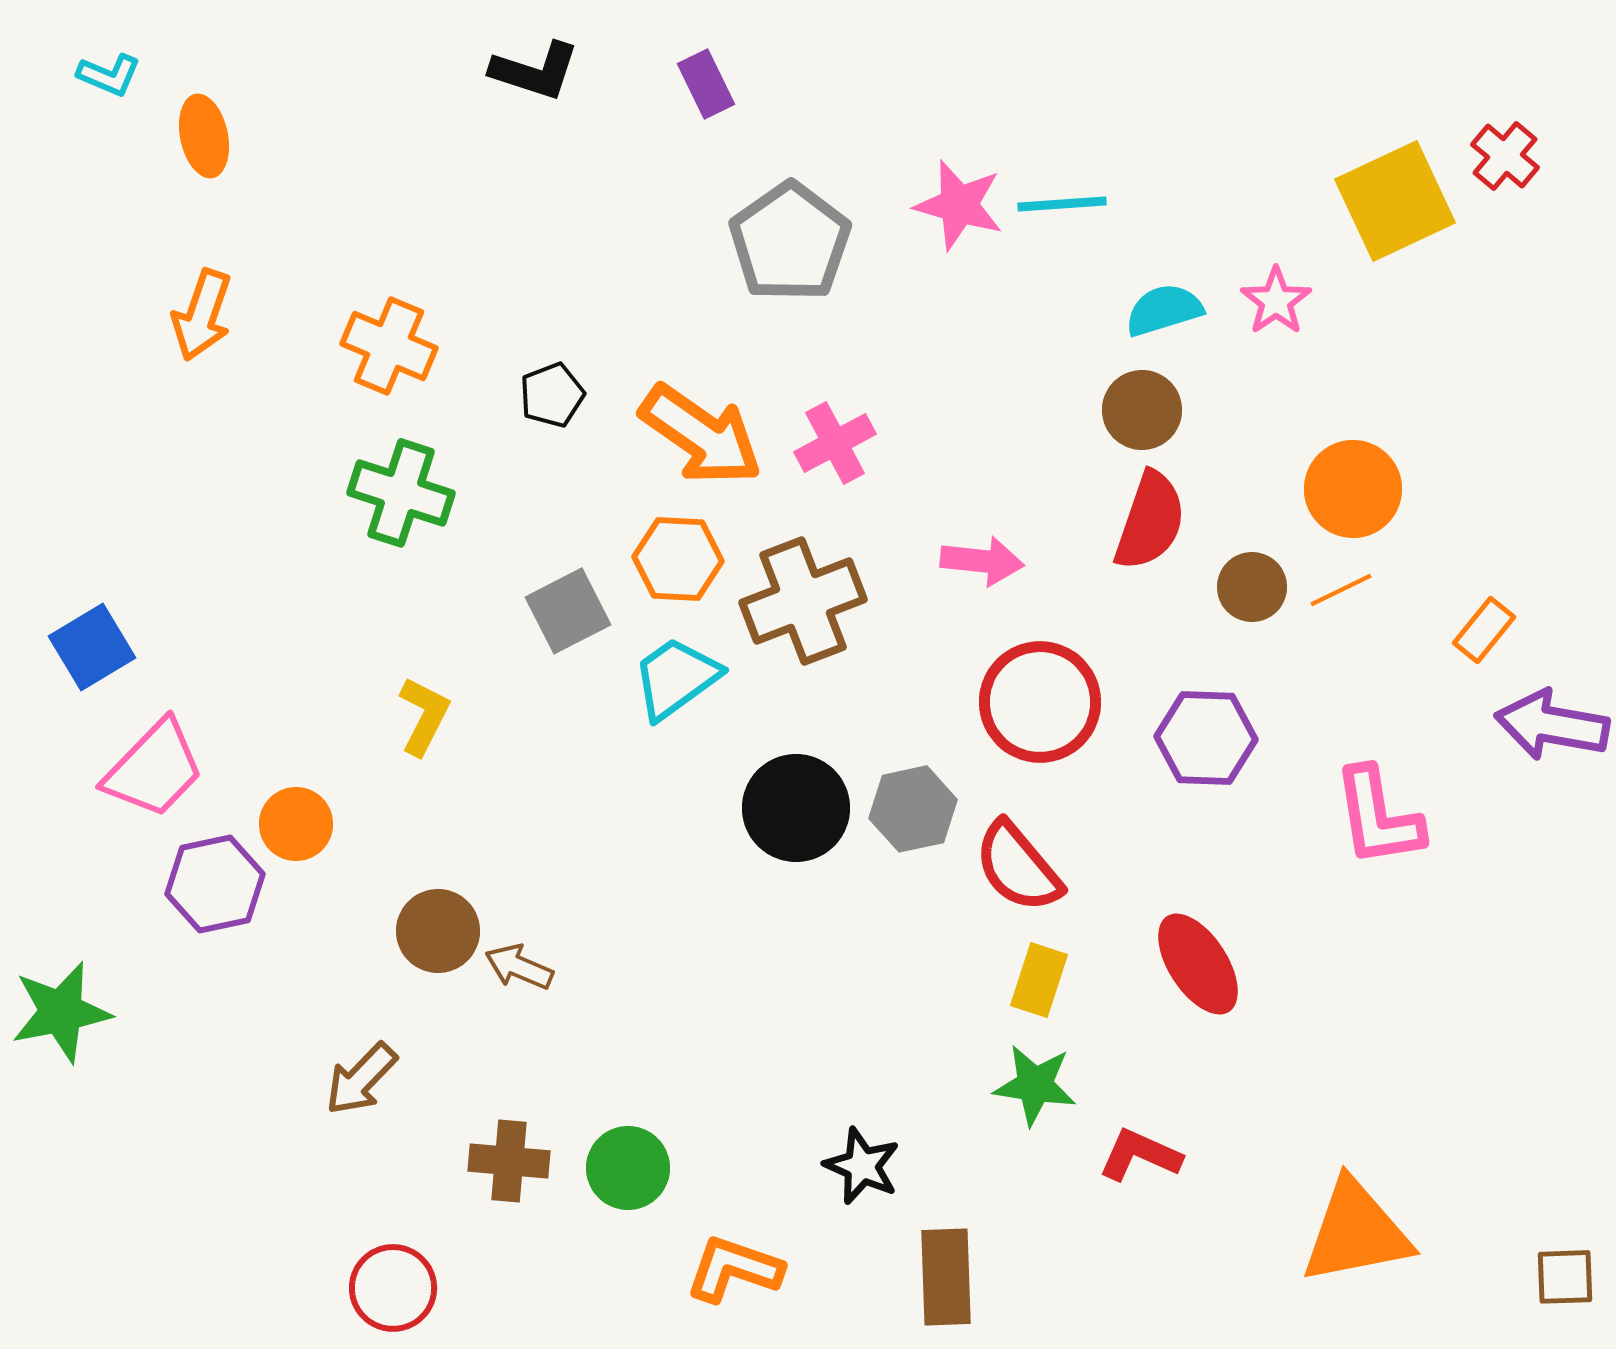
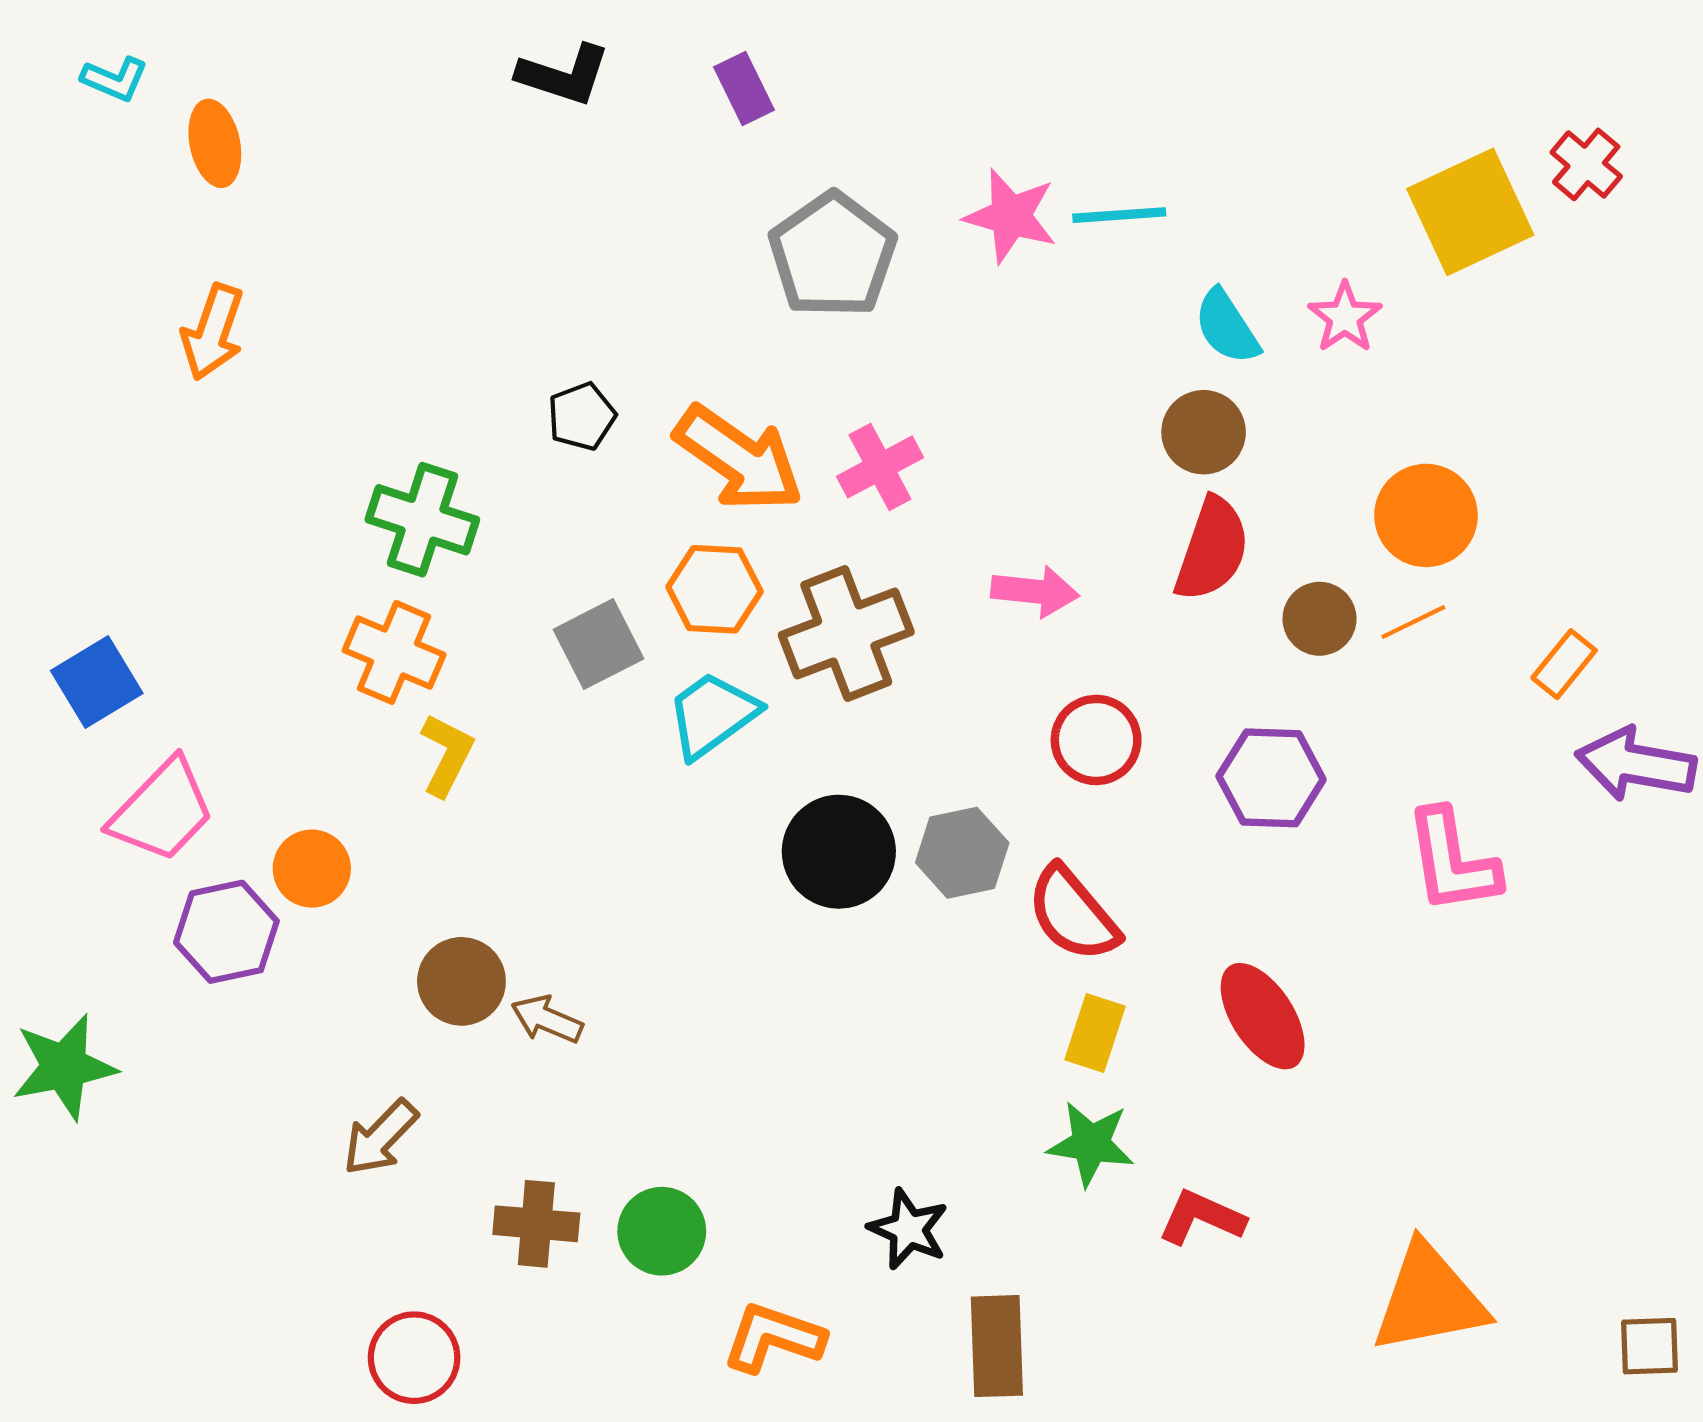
cyan semicircle: (1164, 310) -> (1227, 327), turned -106
orange cross: (389, 346) -> (394, 652), moved
red circle: (1040, 702) -> (1096, 740), size x0.7

